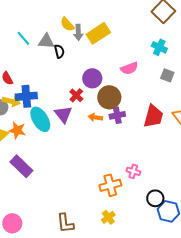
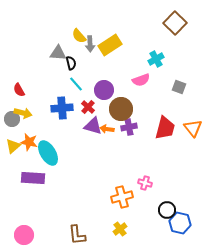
cyan line: (23, 38) -> (76, 84), moved
cyan cross: (159, 47) -> (156, 59), moved, turned 35
blue cross: (26, 96) -> (62, 108), moved
purple triangle: (63, 114) -> (93, 126), moved, turned -36
cyan ellipse: (40, 119) -> (48, 153), moved
purple rectangle: (21, 166) -> (33, 178), turned -40

